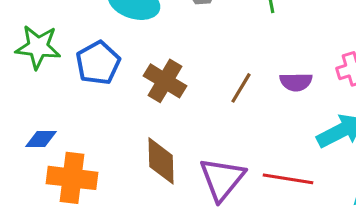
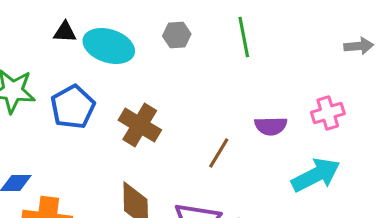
brown line: (241, 88) -> (219, 153), moved

